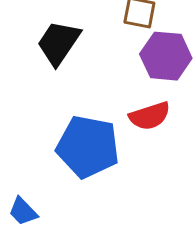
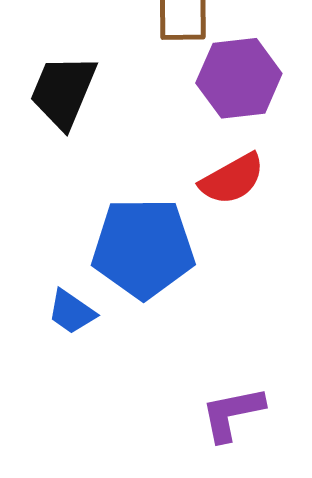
blue trapezoid: (23, 211) -> (72, 312), moved

